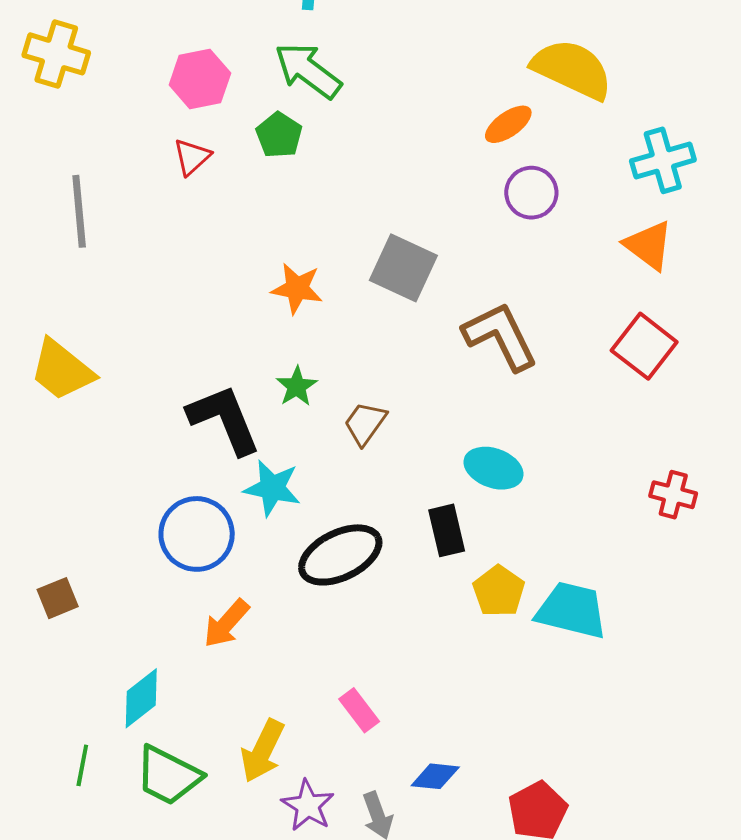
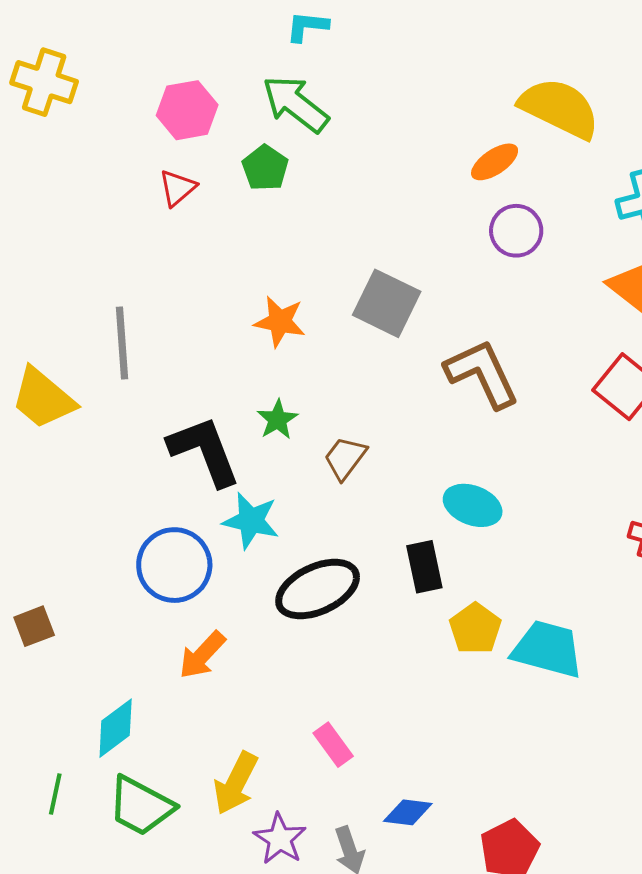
gray line: (79, 211) -> (122, 343), moved

